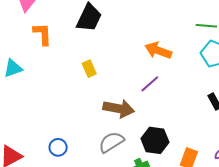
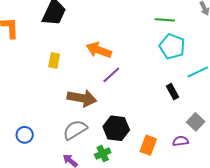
orange arrow: (158, 50) -> (99, 50), moved
yellow rectangle: (89, 69) -> (54, 60), turned 35

